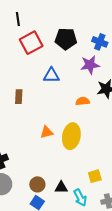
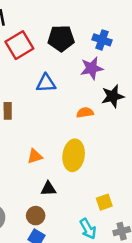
orange triangle: (47, 132) -> (35, 156), moved
black triangle: (61, 187) -> (48, 189), moved

